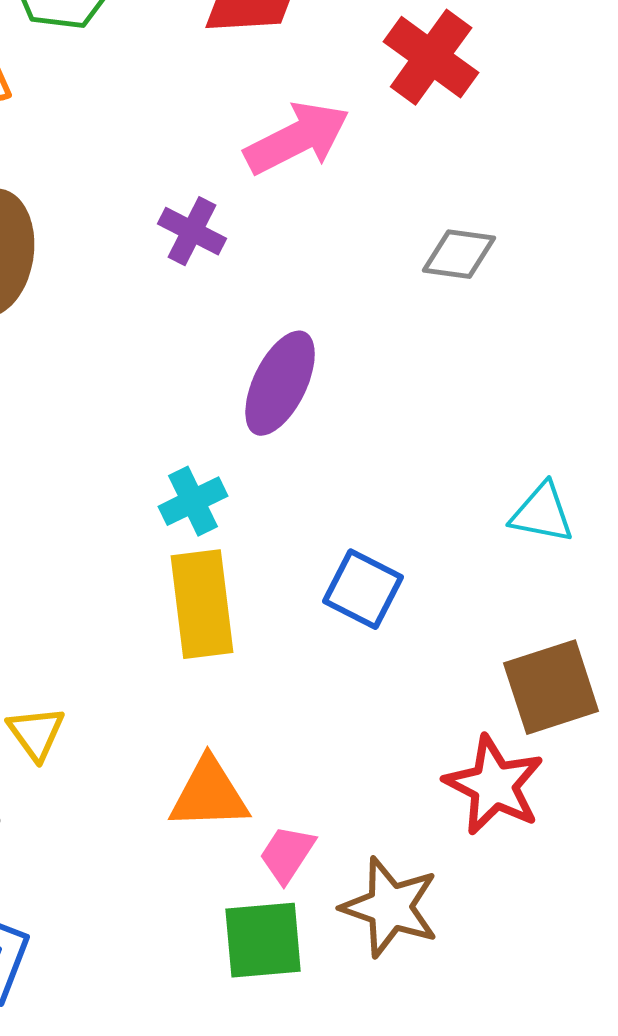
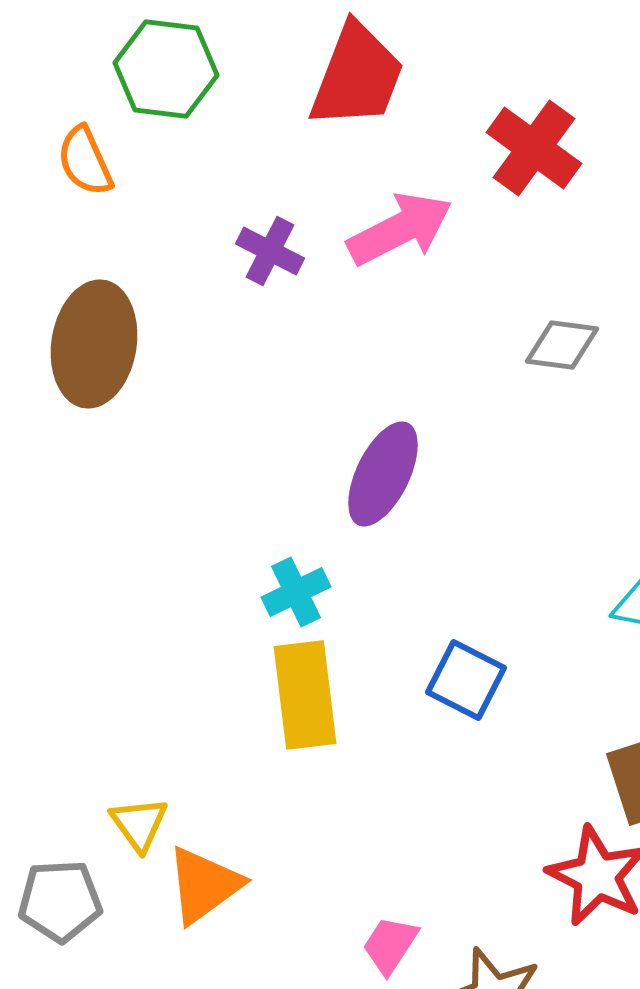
purple cross: (192, 231) -> (270, 251), moved
orange triangle: (209, 794) -> (204, 885), moved, turned -34

